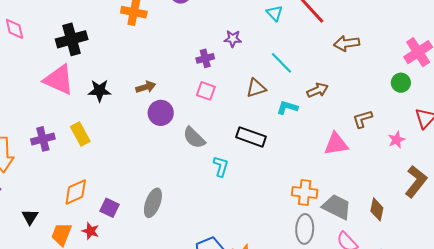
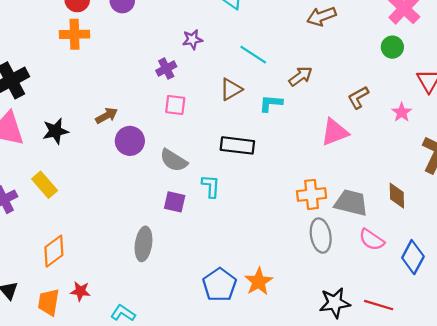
purple square: (110, 208) -> (175, 202), moved

